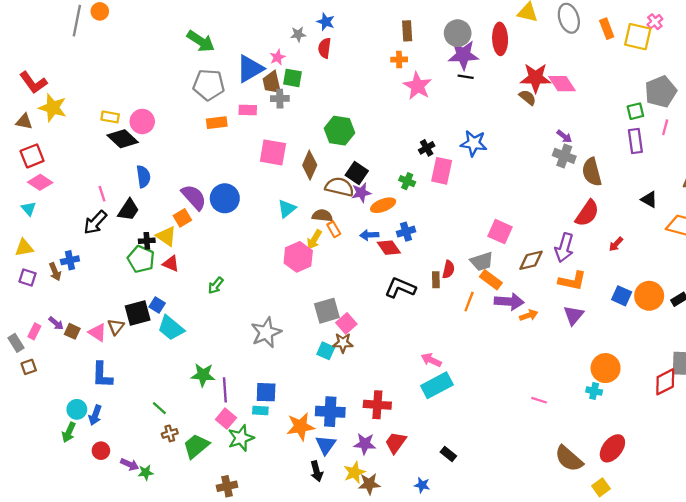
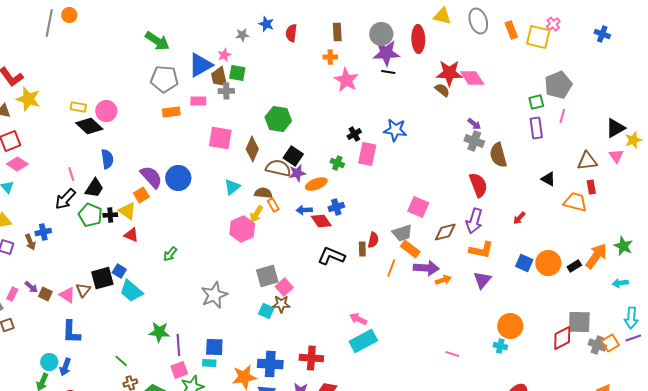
red semicircle: (325, 48) -> (291, 33), moved
red semicircle: (587, 213) -> (478, 185), moved, turned -55
green pentagon: (141, 259) -> (90, 215), moved
pink square: (226, 419) -> (179, 370), turned 30

